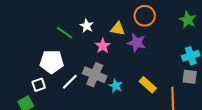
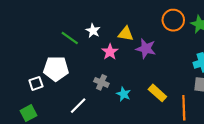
orange circle: (145, 16) -> (173, 20), moved
gray cross: (95, 75) -> (101, 82), size x0.6
white line: (70, 82) -> (78, 106), moved
white square: (39, 85) -> (36, 83), moved

